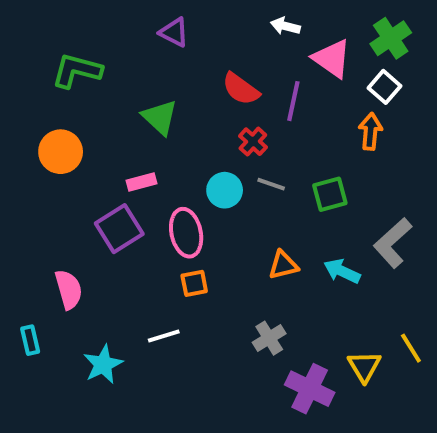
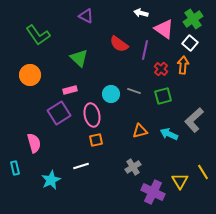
green L-shape: (77, 71) -> (38, 35), turned -140
red cross: (253, 142) -> (161, 69), moved

